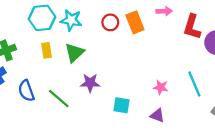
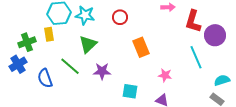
orange rectangle: (135, 22) -> (141, 47), moved
yellow rectangle: (46, 50) -> (49, 34), moved
cyan line: (194, 84) -> (196, 57), moved
green line: (59, 99) -> (70, 66), moved

